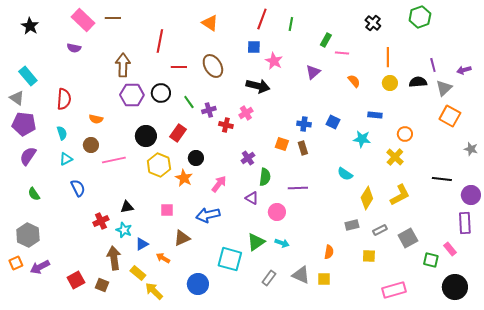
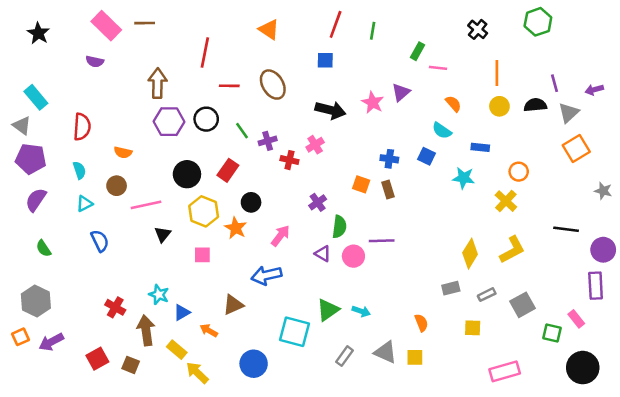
pink star: (274, 61) -> (373, 102), moved
orange square: (450, 116) -> (576, 149), turned 30
cyan semicircle: (345, 174) -> (442, 131), moved
black triangle: (127, 207) -> (163, 234), moved, turned -40
pink square: (167, 210) -> (202, 255), moved
pink circle: (277, 212) -> (353, 256), moved
red cross: (101, 221) -> (115, 307), moved, turned -35
orange semicircle: (329, 252) -> (421, 323), turned -32

